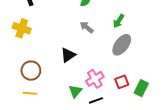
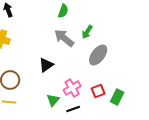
green arrow: (119, 21) -> (87, 32), moved
gray arrow: (87, 27) -> (64, 38), size x1.5

